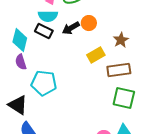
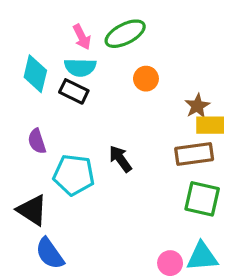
black arrow: (71, 28) -> (120, 159), moved, turned 84
cyan diamond: (20, 40) -> (35, 74), moved
yellow rectangle: (96, 55) -> (210, 125), moved, turned 30

